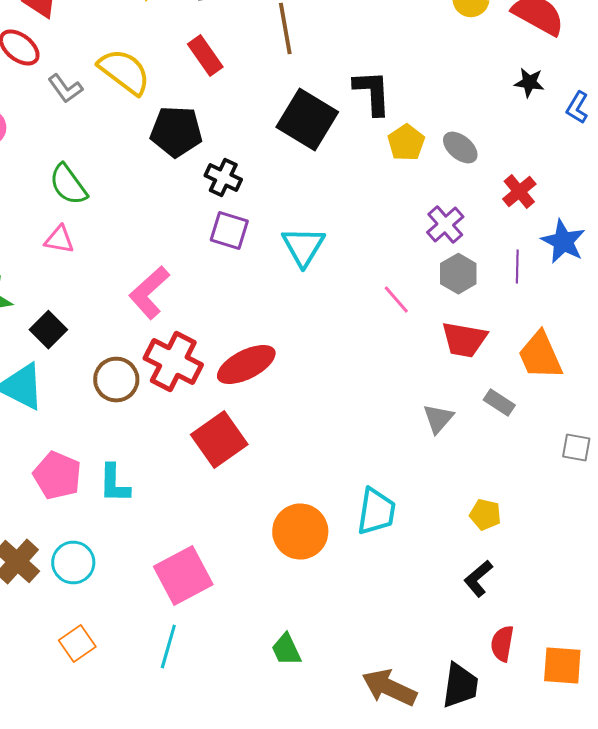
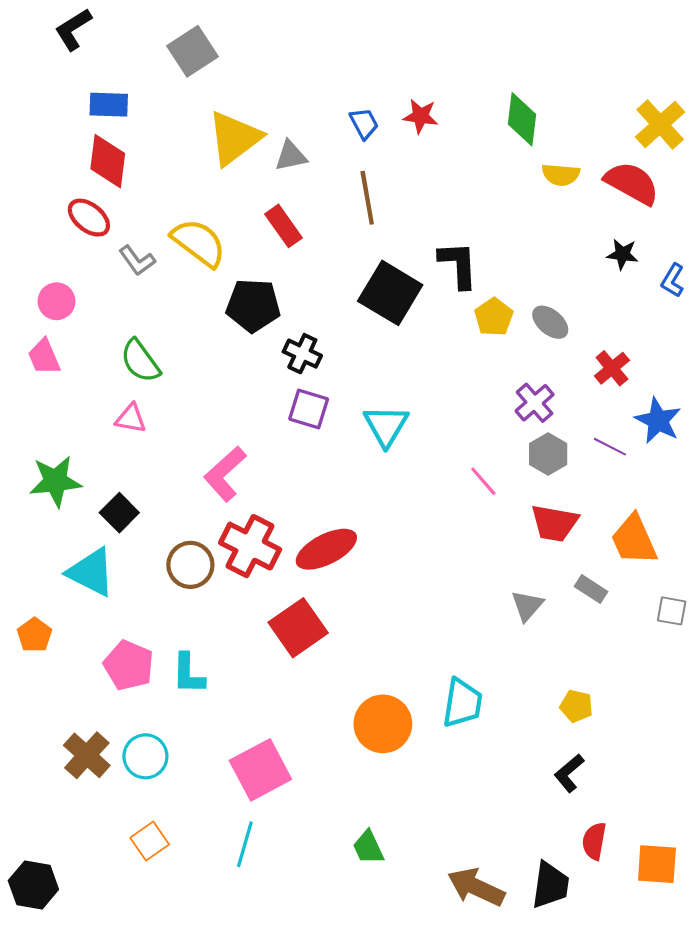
purple line: (517, 266) -> (610, 447), turned -64
gray square: (576, 448) -> (672, 611), moved

